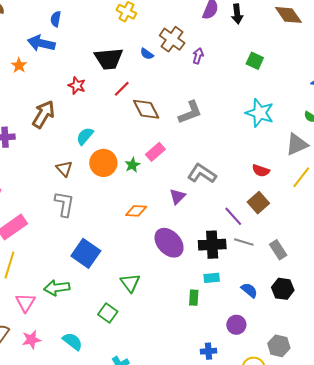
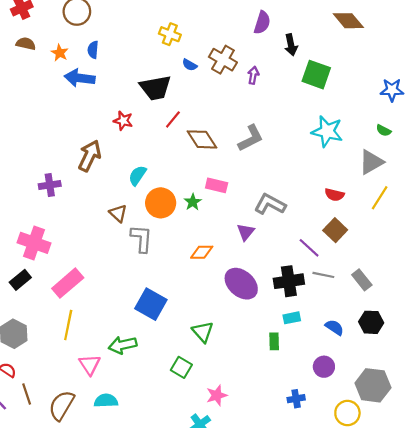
black arrow: (237, 14) -> (291, 45), moved
blue semicircle: (147, 54) -> (190, 65), moved
green square: (255, 61) -> (316, 75), size x1.5
orange star: (19, 65) -> (60, 53), moved
pink rectangle: (155, 152) -> (217, 185), turned 60
gray L-shape: (64, 204) -> (141, 239), moved
pink star: (31, 340) -> (217, 395), moved
cyan semicircle: (73, 341) -> (106, 401), moved, turned -35
gray hexagon: (279, 346) -> (373, 385), size x1.4

